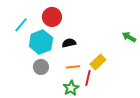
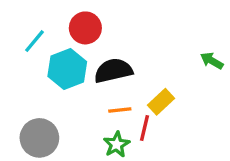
black semicircle: (69, 43) -> (113, 71), size x1.6
gray circle: (41, 67) -> (39, 138), moved, size x1.5

